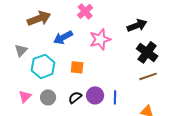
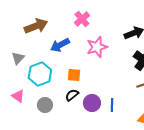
pink triangle: (25, 96) -> (18, 96), moved, turned -40
black semicircle: (75, 97) -> (72, 95), moved

